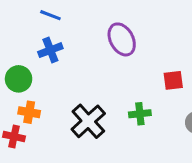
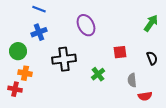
green cross: (140, 114) -> (98, 74), turned -32
black cross: (88, 121) -> (64, 59), moved, turned 35

